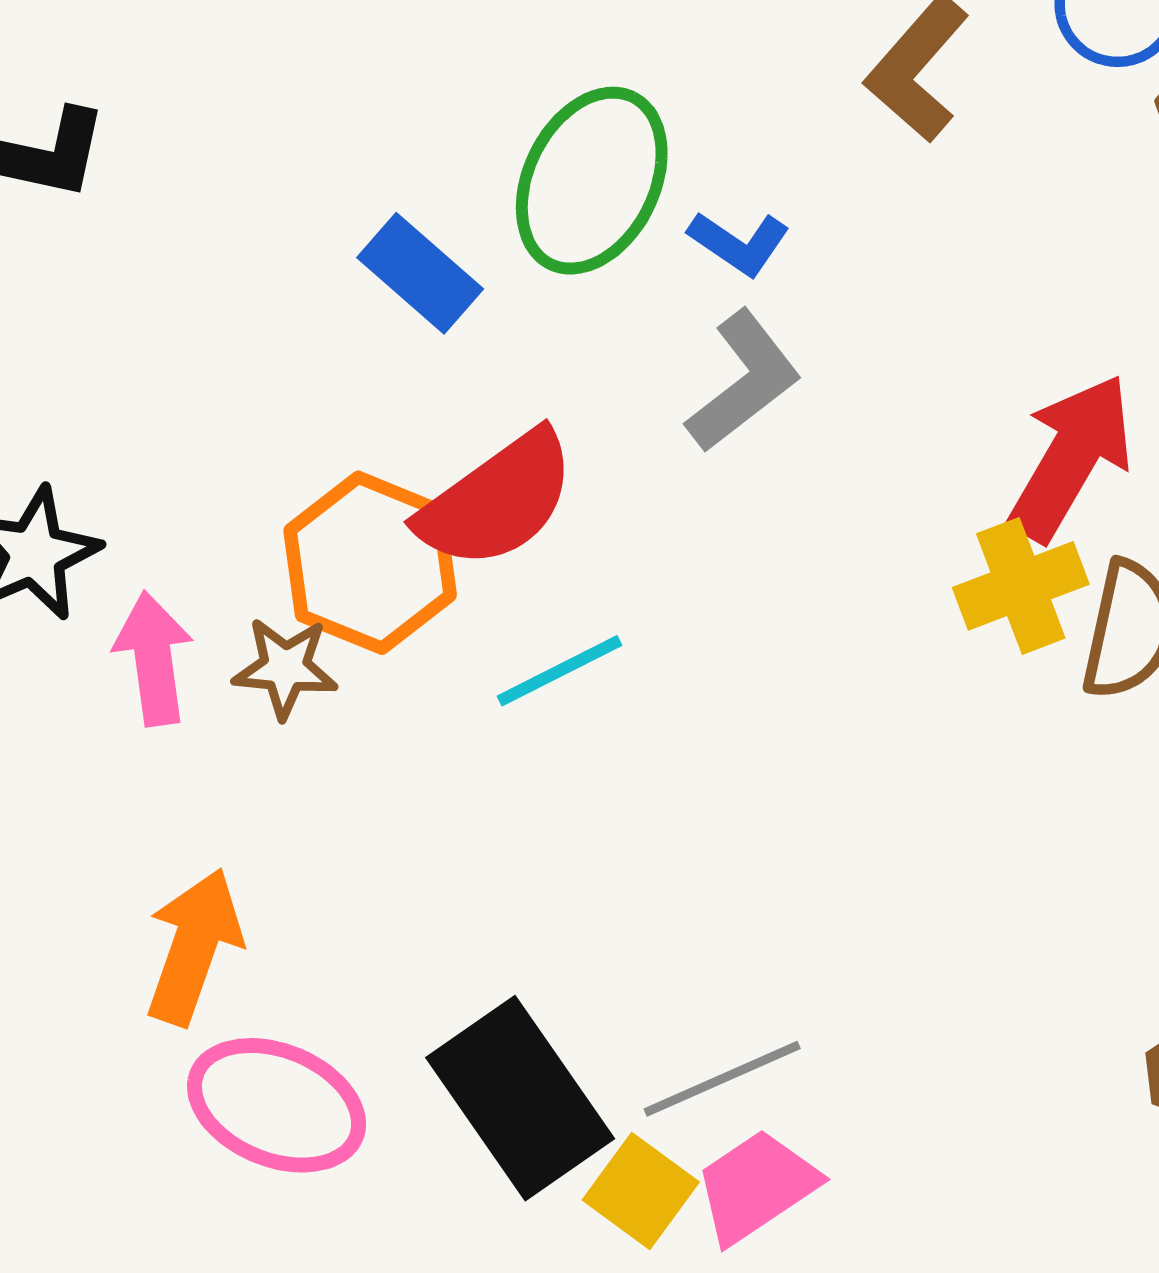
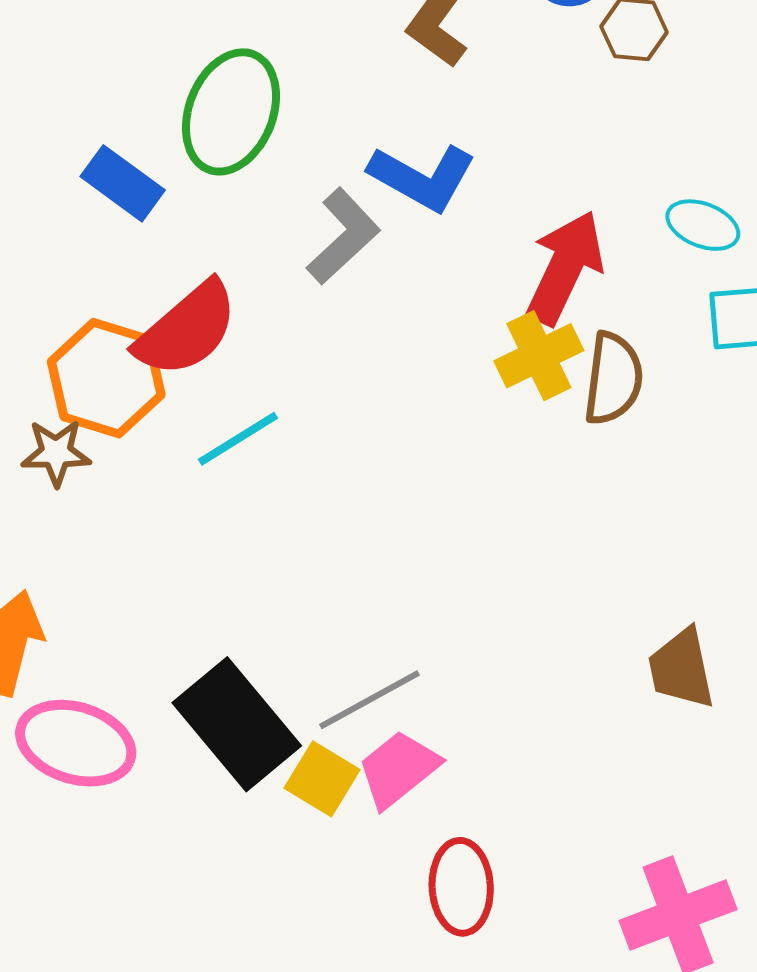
blue L-shape: (739, 243) -> (422, 177), moved, size x1.6

